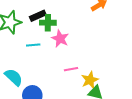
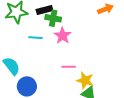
yellow star: (90, 80) -> (85, 80), turned 30

